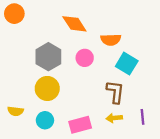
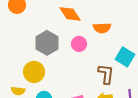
cyan square: (127, 64) -> (125, 57), moved
yellow circle: (47, 88) -> (34, 72), moved

